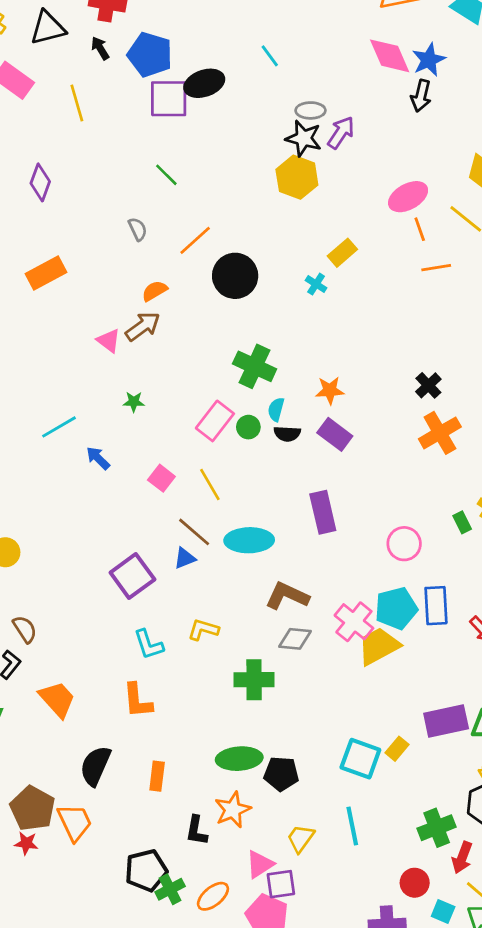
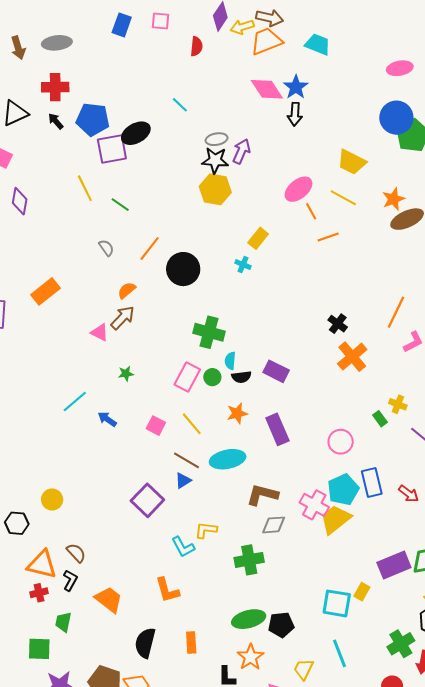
yellow line: (77, 103) -> (85, 188), moved
purple diamond: (40, 182) -> (20, 201), moved
orange star: (330, 390) -> (237, 413), moved
cyan L-shape: (149, 644) -> (183, 547), moved

